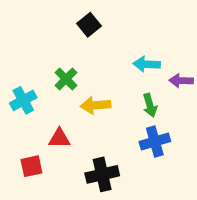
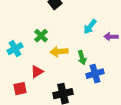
cyan arrow: (147, 64) -> (90, 27), turned -56
green arrow: (150, 105) -> (82, 58), moved
red triangle: (59, 138) -> (37, 72), turned -32

